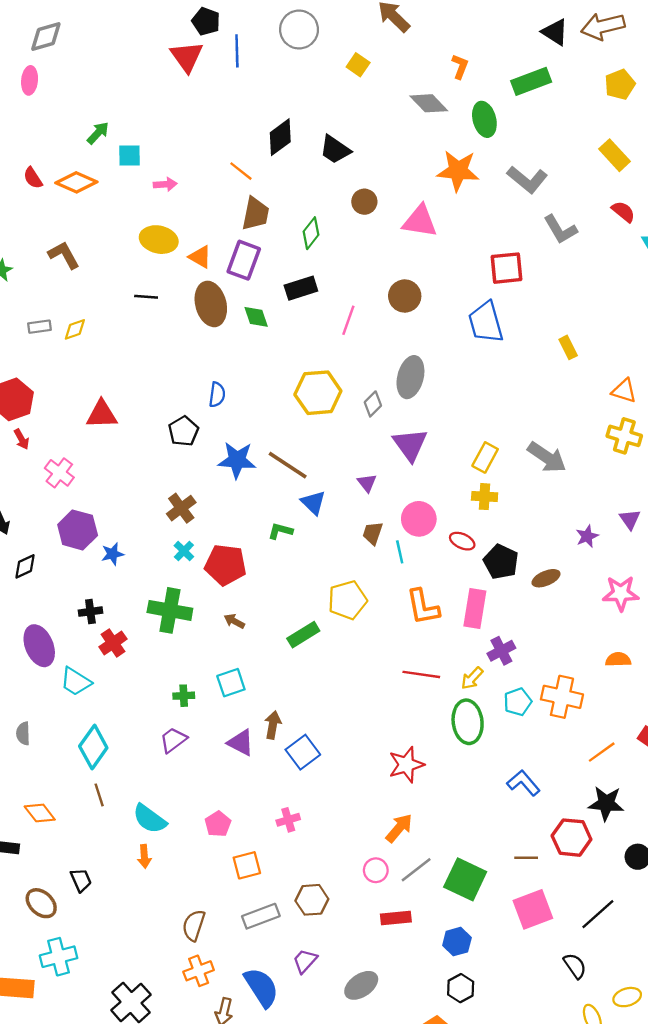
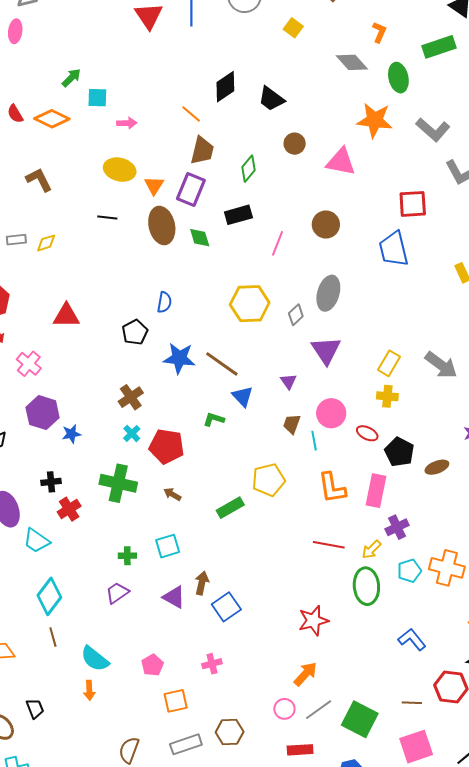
orange triangle: (200, 257) -> (154, 185), turned 30

